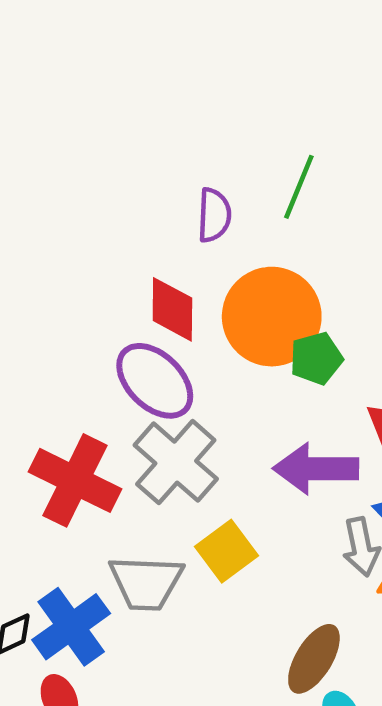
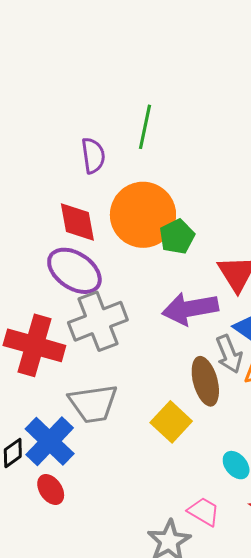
gray cross: (176, 462) -> (98, 321), turned 38
yellow square: (226, 551) -> (171, 422), moved
brown ellipse: (314, 659) -> (205, 381), moved, turned -36

